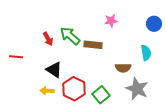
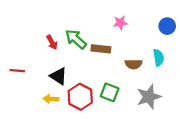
red line: (16, 57) -> (17, 71), moved
brown semicircle: (123, 68) -> (133, 64), moved
gray star: (137, 89) -> (149, 97), turned 30
green square: (101, 95) -> (110, 92), moved, turned -30

